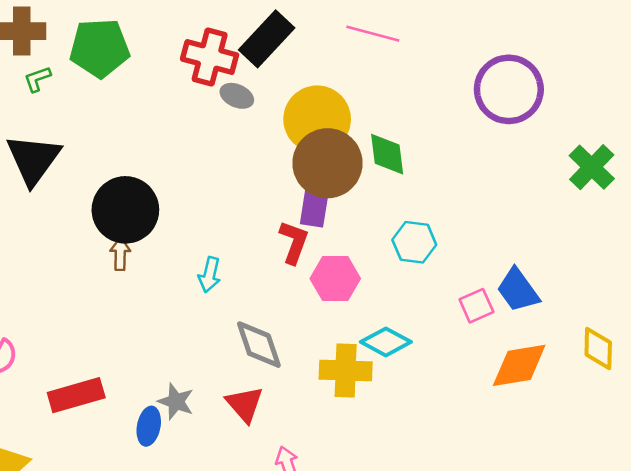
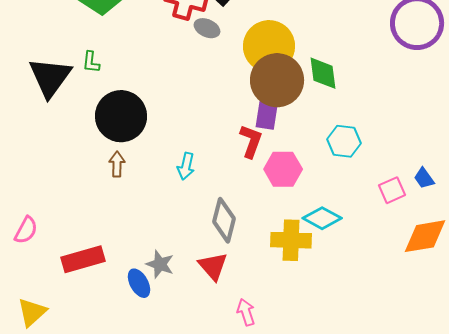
green L-shape: (37, 79) -> (91, 62), moved, turned -65
brown arrow: (120, 254) -> (117, 164), moved
blue trapezoid: (518, 290) -> (424, 178), size x0.6
gray diamond: (259, 345) -> (224, 220), turned 33
blue ellipse: (149, 426) -> (139, 283), turned -40

